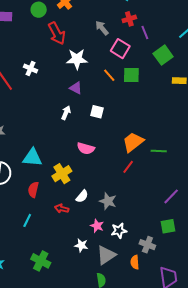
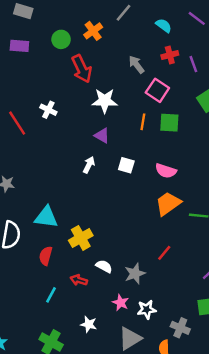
purple line: (145, 32) -> (193, 64), moved
orange line: (109, 75) -> (143, 122), turned 48
pink semicircle: (86, 148) -> (166, 171), moved
red line: (128, 167) -> (164, 253), moved
white semicircle: (82, 196) -> (104, 266), turned -104
gray star: (108, 201) -> (135, 274), turned 30
cyan line: (27, 220) -> (51, 295), moved
white star: (81, 245) -> (89, 324), moved

